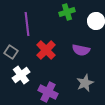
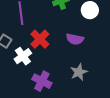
white cross: (21, 75) -> (23, 56), moved

